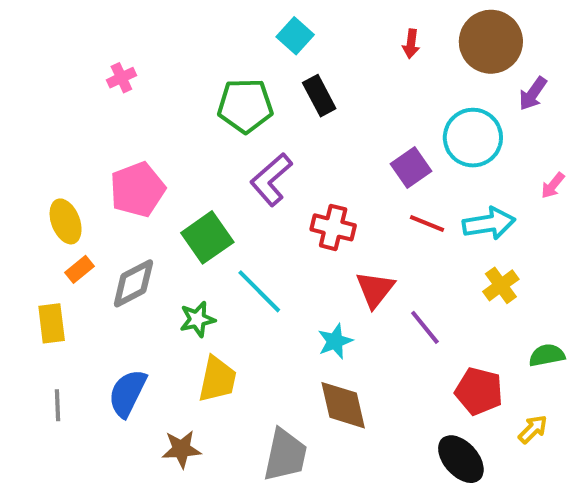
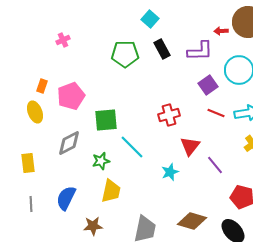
red arrow: (411, 44) -> (221, 31), moved, turned 80
purple L-shape: (271, 180) -> (200, 51), moved, turned -140
red cross: (333, 227) -> (169, 115), turned -30
green square: (207, 237) -> (106, 120), turned 30
orange rectangle: (79, 269) -> (42, 86), moved, turned -32
brown diamond: (343, 405) -> (192, 221), moved, turned -60

